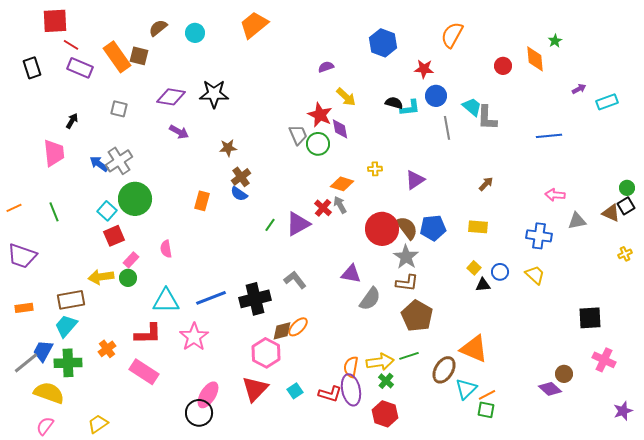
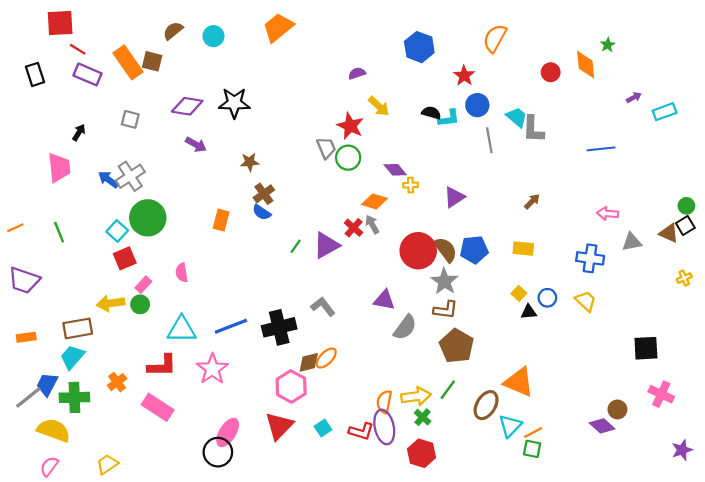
red star: (424, 69) -> (464, 76), turned 30
purple diamond: (340, 129) -> (395, 170), moved, turned -30
green line: (409, 356) -> (448, 390), turned -36

